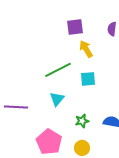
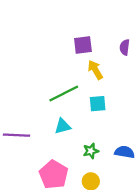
cyan triangle: (57, 99) -> (63, 126), turned 35

